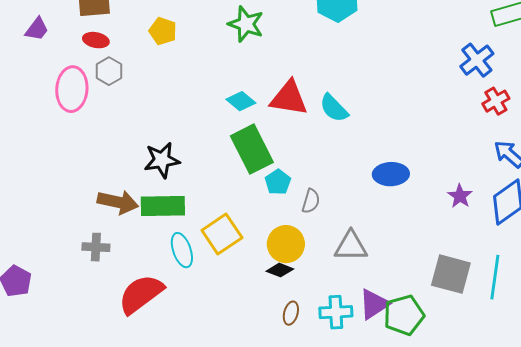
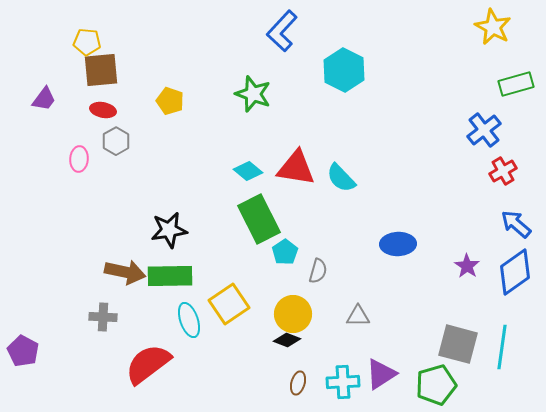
pink ellipse: (72, 89) -> (79, 159), size x0.6
gray triangle: (351, 246) -> (358, 316), size x0.7
green pentagon: (404, 315) -> (436, 385), moved

